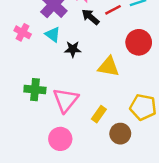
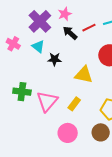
yellow rectangle: (99, 114) -> (74, 104), moved
brown circle: (120, 134) -> (101, 132), moved
pink circle: (60, 139) -> (68, 133), moved

